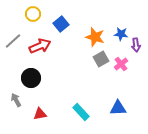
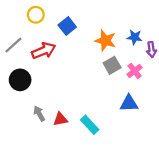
black circle: (31, 78) -> (20, 80), moved
gray arrow: (16, 100) -> (39, 114), moved
blue triangle: (118, 108) -> (129, 103), moved
red triangle: (40, 114) -> (60, 119), moved

